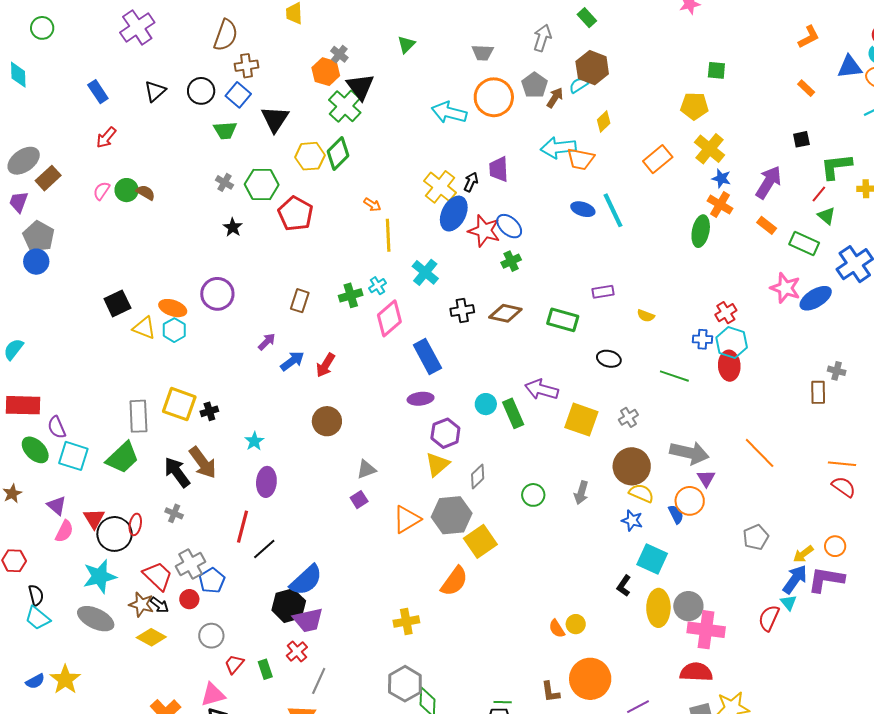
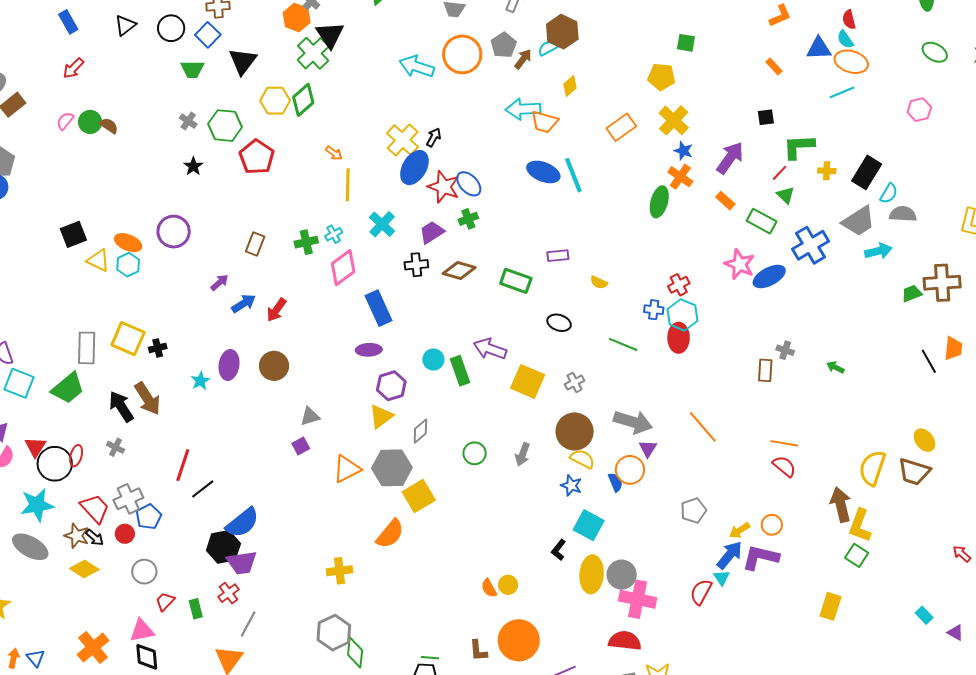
purple trapezoid: (499, 169) -> (432, 232), moved, turned 56
blue ellipse: (583, 209) -> (543, 172), size x1.4
purple ellipse: (266, 482) -> (229, 365), moved

